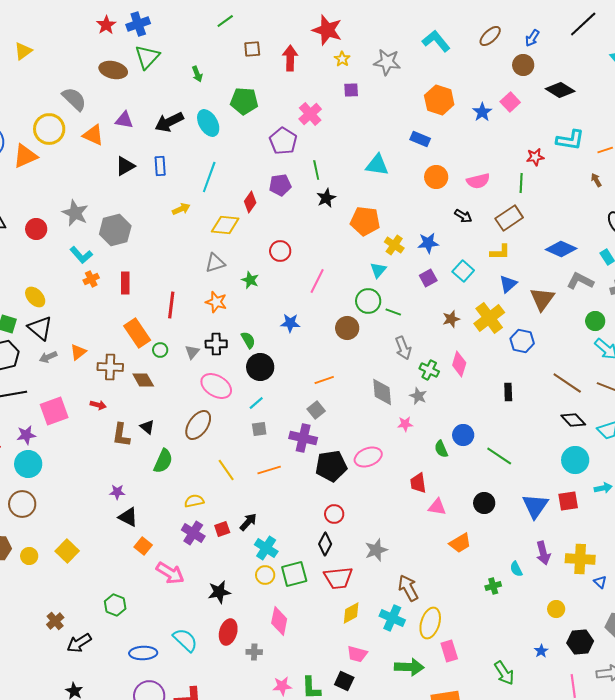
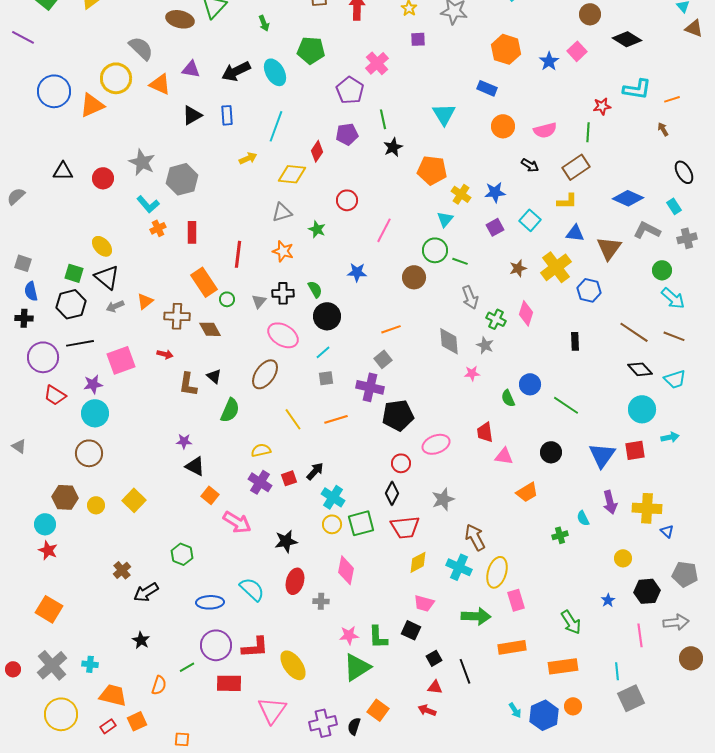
cyan triangle: (377, 165) -> (444, 114), turned 50
blue triangle: (508, 284) -> (575, 233), turned 48
pink ellipse: (368, 457) -> (436, 444), moved

